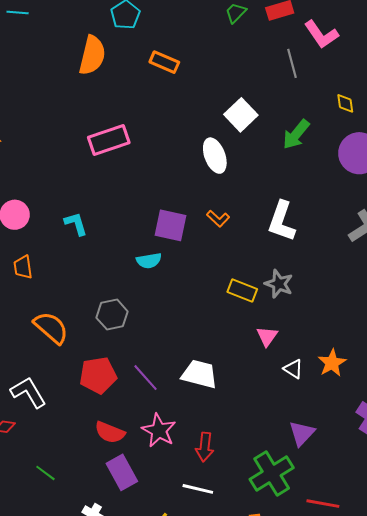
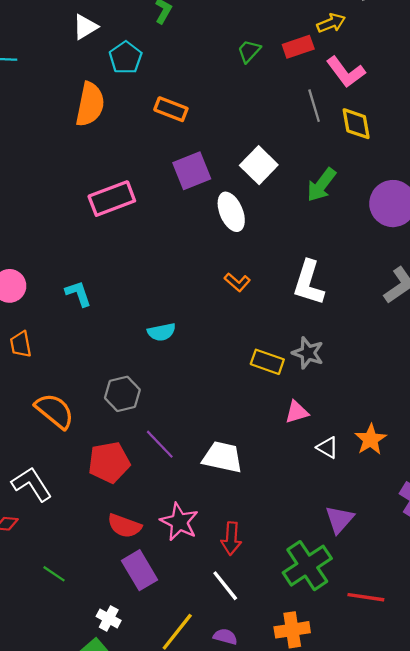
yellow diamond: (345, 103) -> (356, 124), moved, size x1.5
purple square: (170, 225) -> (192, 171), moved, turned -32
pink triangle: (267, 336) -> (297, 412), turned 40
purple line: (145, 378) -> (160, 444), moved
white line: (198, 489) -> (225, 586), turned 40

